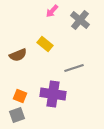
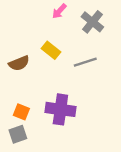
gray line: (74, 68) -> (85, 62), moved

